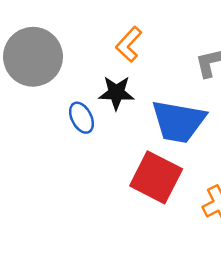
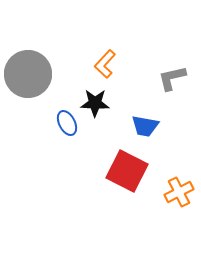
blue trapezoid: (178, 121) -> (145, 126), size x0.6

